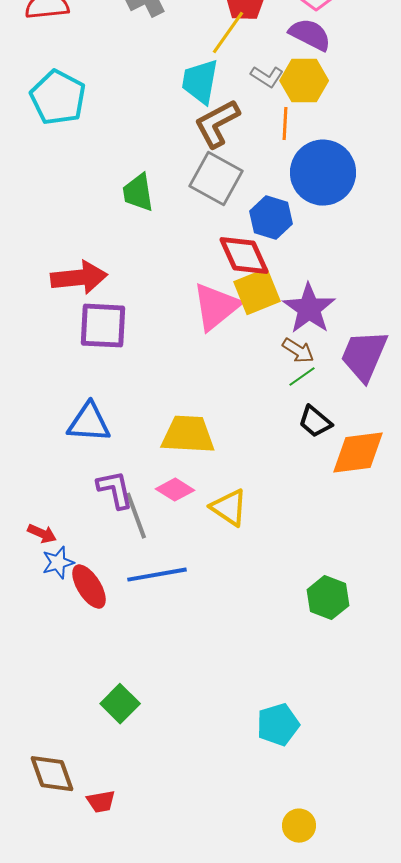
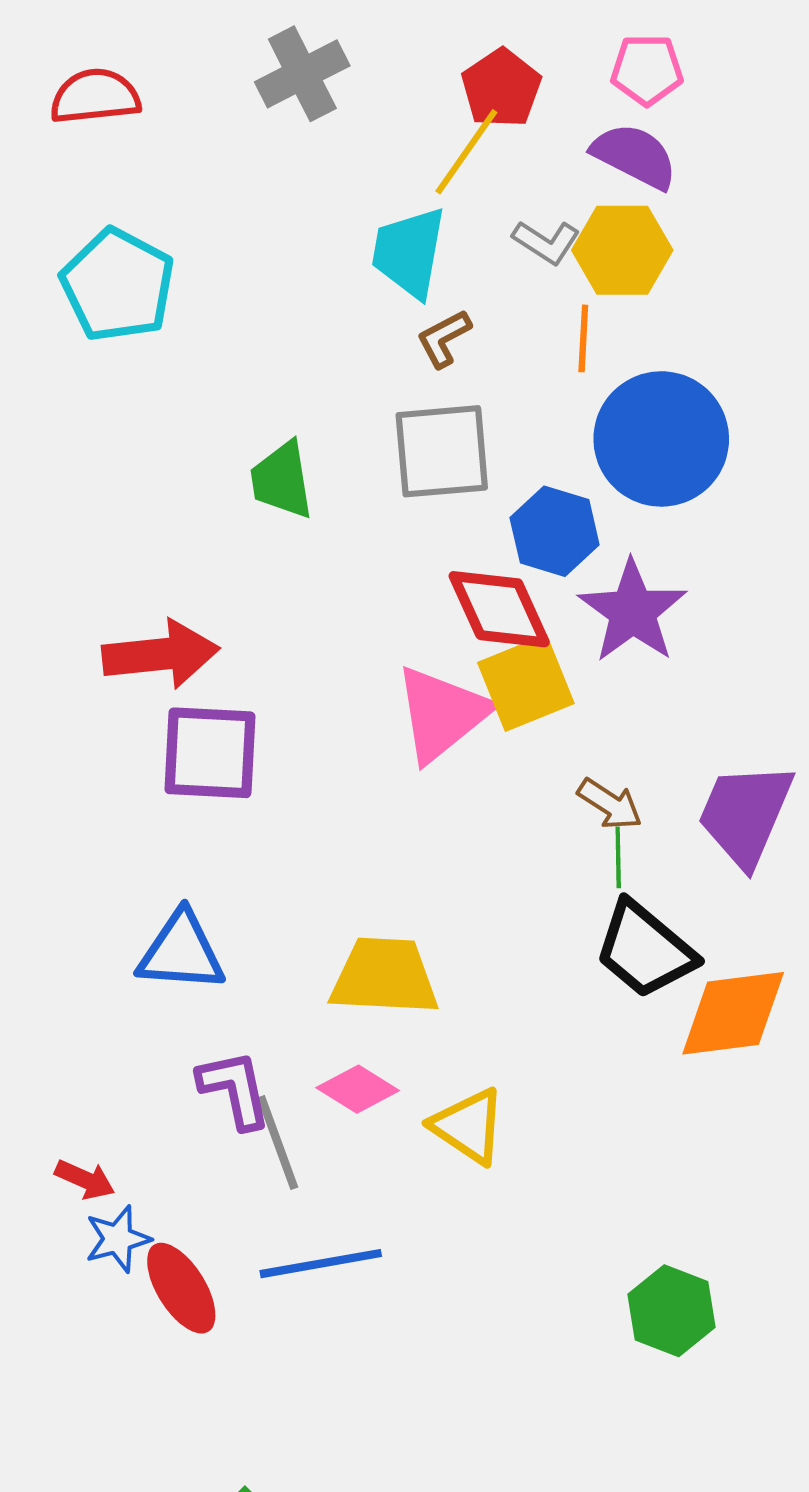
brown L-shape: (217, 124) -> (444, 338), size x0.6
gray square: (216, 179) -> (442, 451), turned -34
purple star: (309, 309) -> (633, 611), moved
green line: (302, 377) -> (618, 857), turned -56
black trapezoid: (315, 422) -> (645, 950), size x1.5

